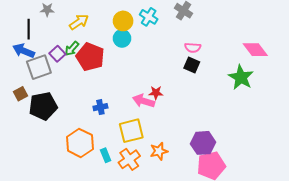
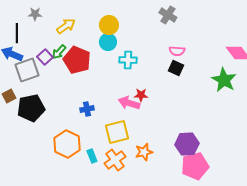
cyan cross: (149, 17) -> (128, 60), moved, turned -30

